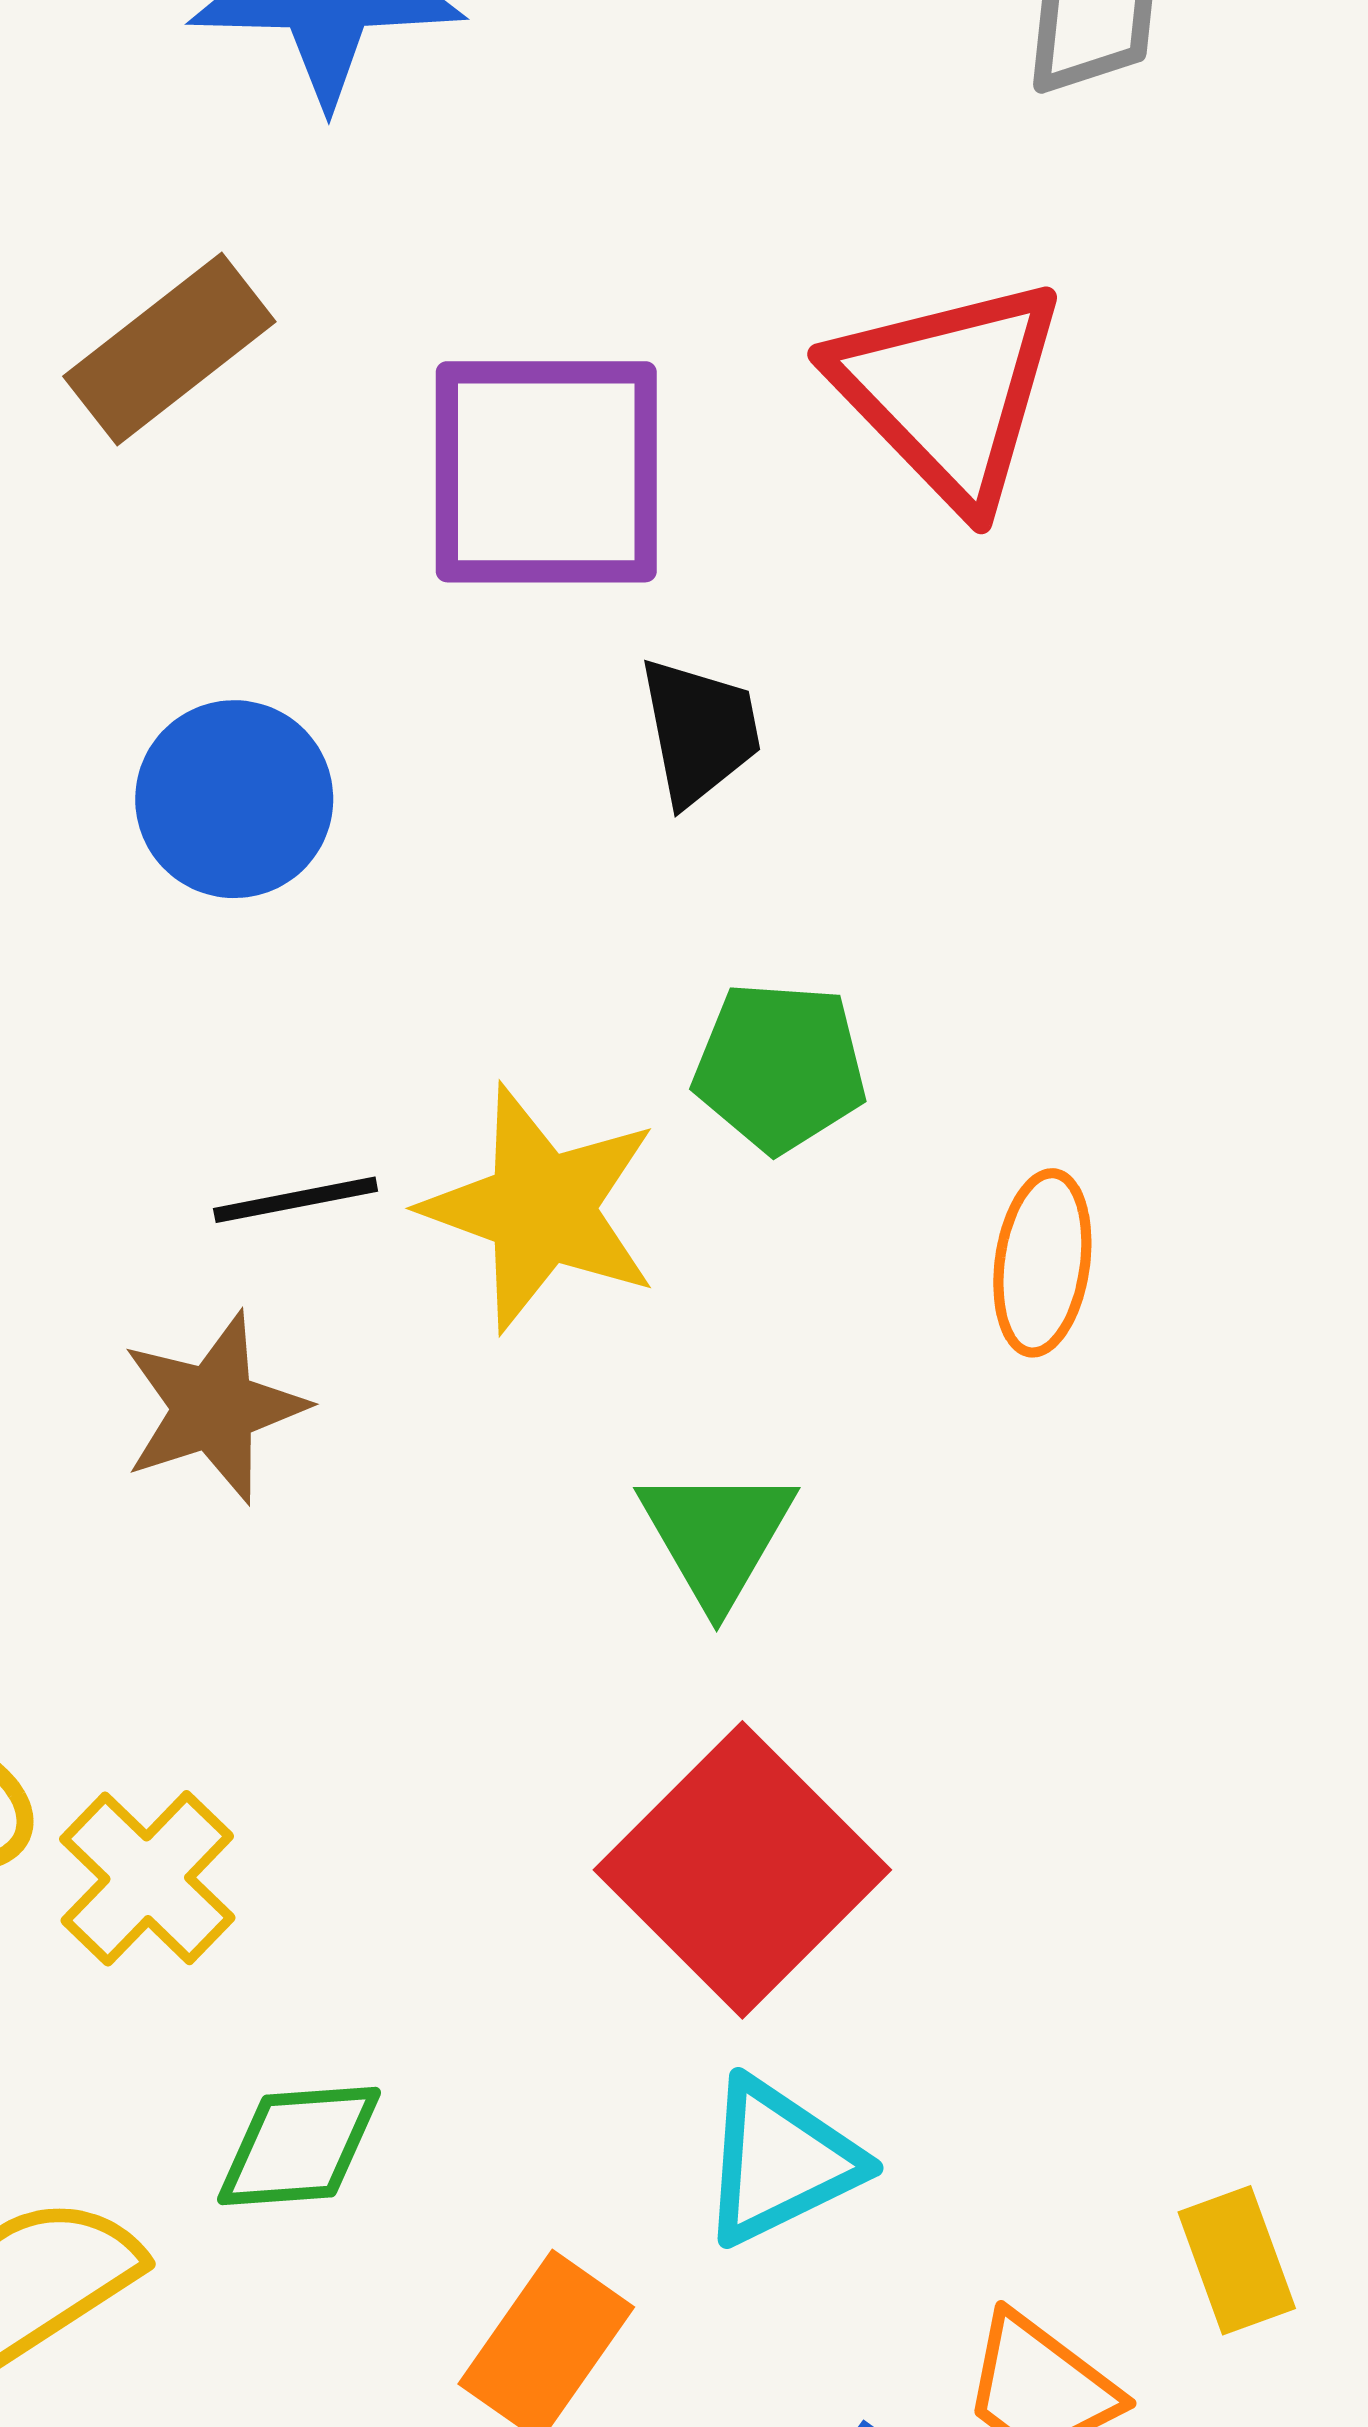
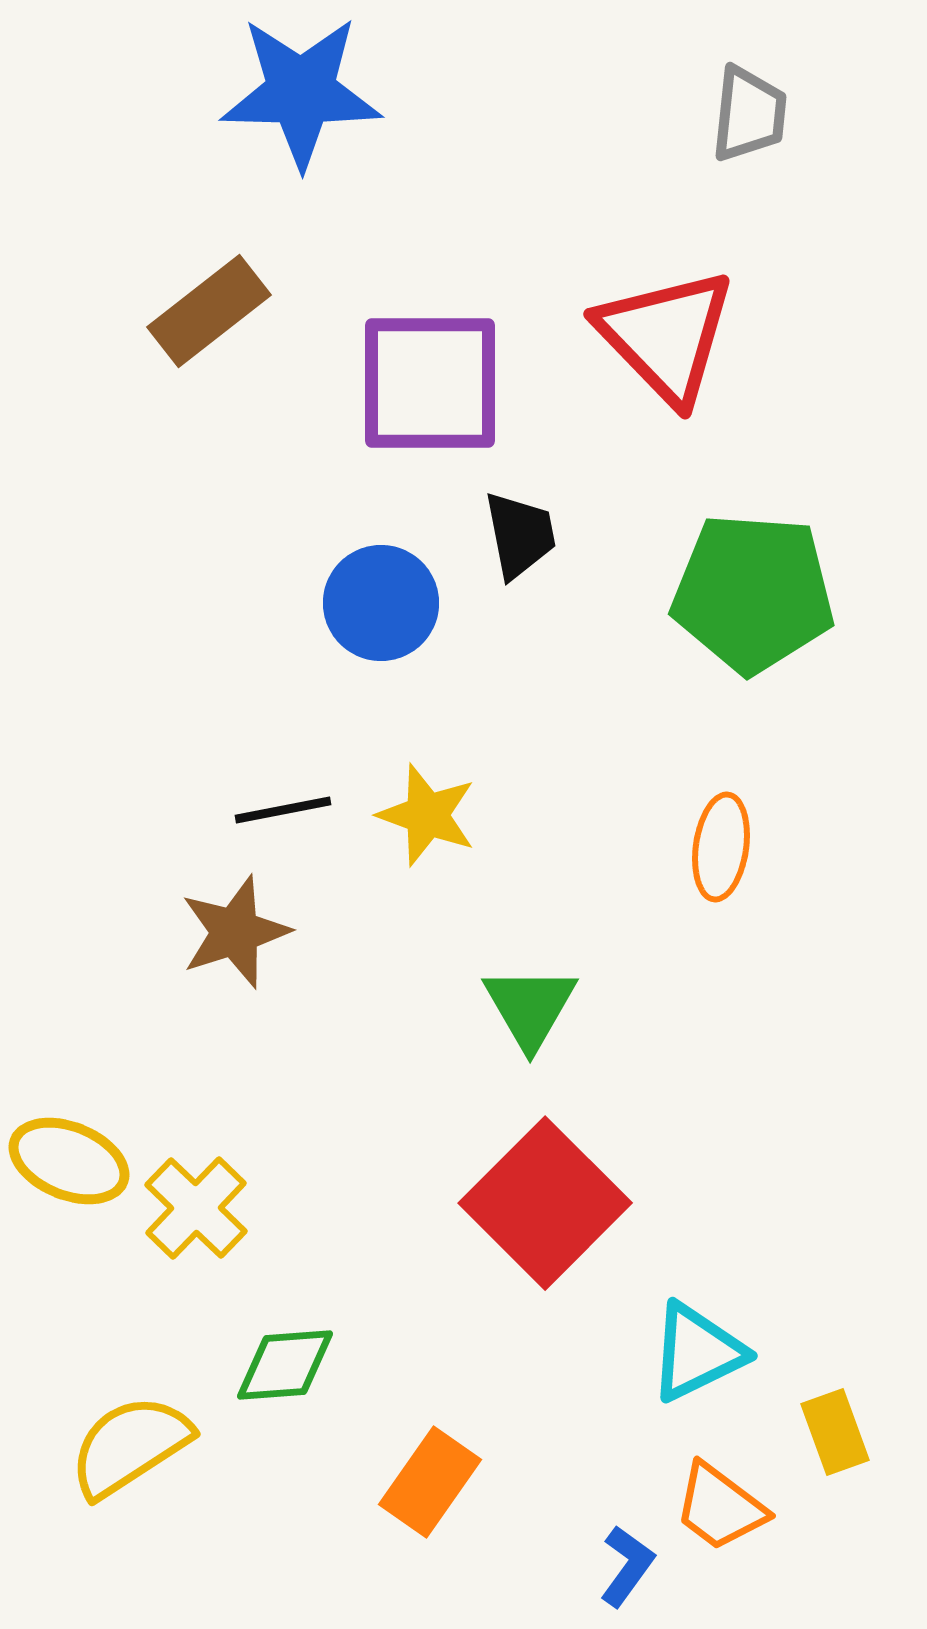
blue circle: (234, 799) -> (381, 603), moved
green pentagon: (780, 1067) -> (753, 593), moved, size x1.6
yellow star: (541, 1208) -> (427, 815), size x0.7
cyan triangle: (780, 2161) -> (697, 1352), moved

